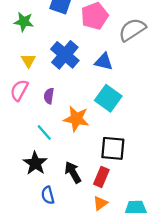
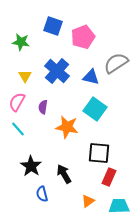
gray semicircle: (132, 30) -> (116, 63), moved
cyan line: (44, 132) -> (18, 129), moved
red rectangle: (101, 177) -> (109, 177), moved

